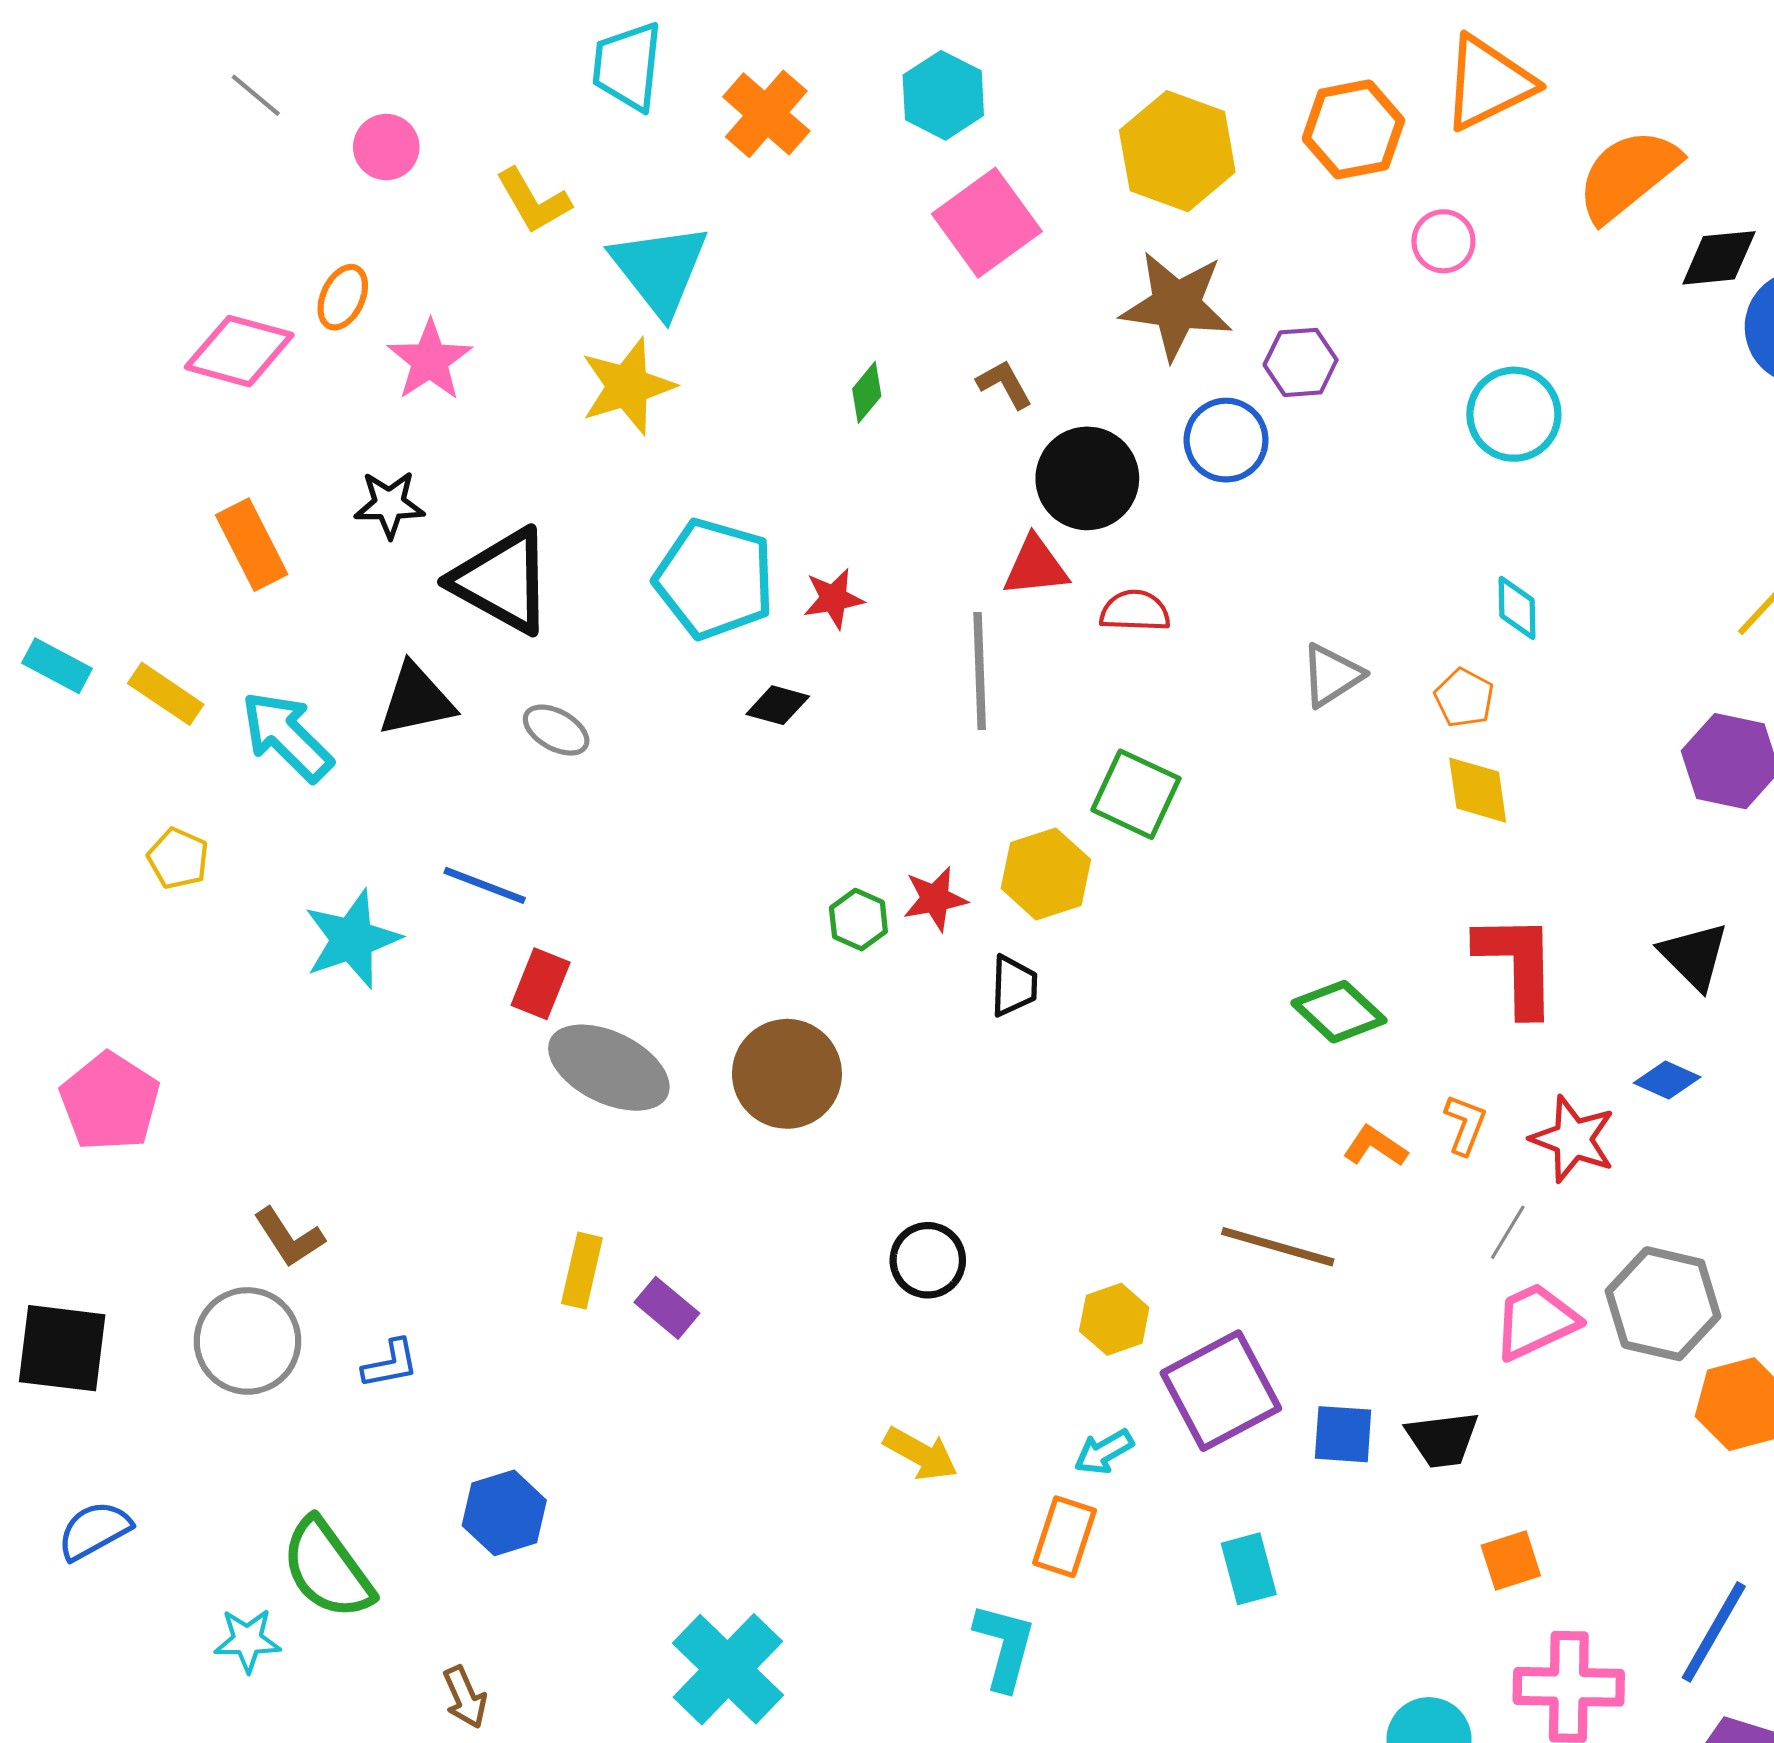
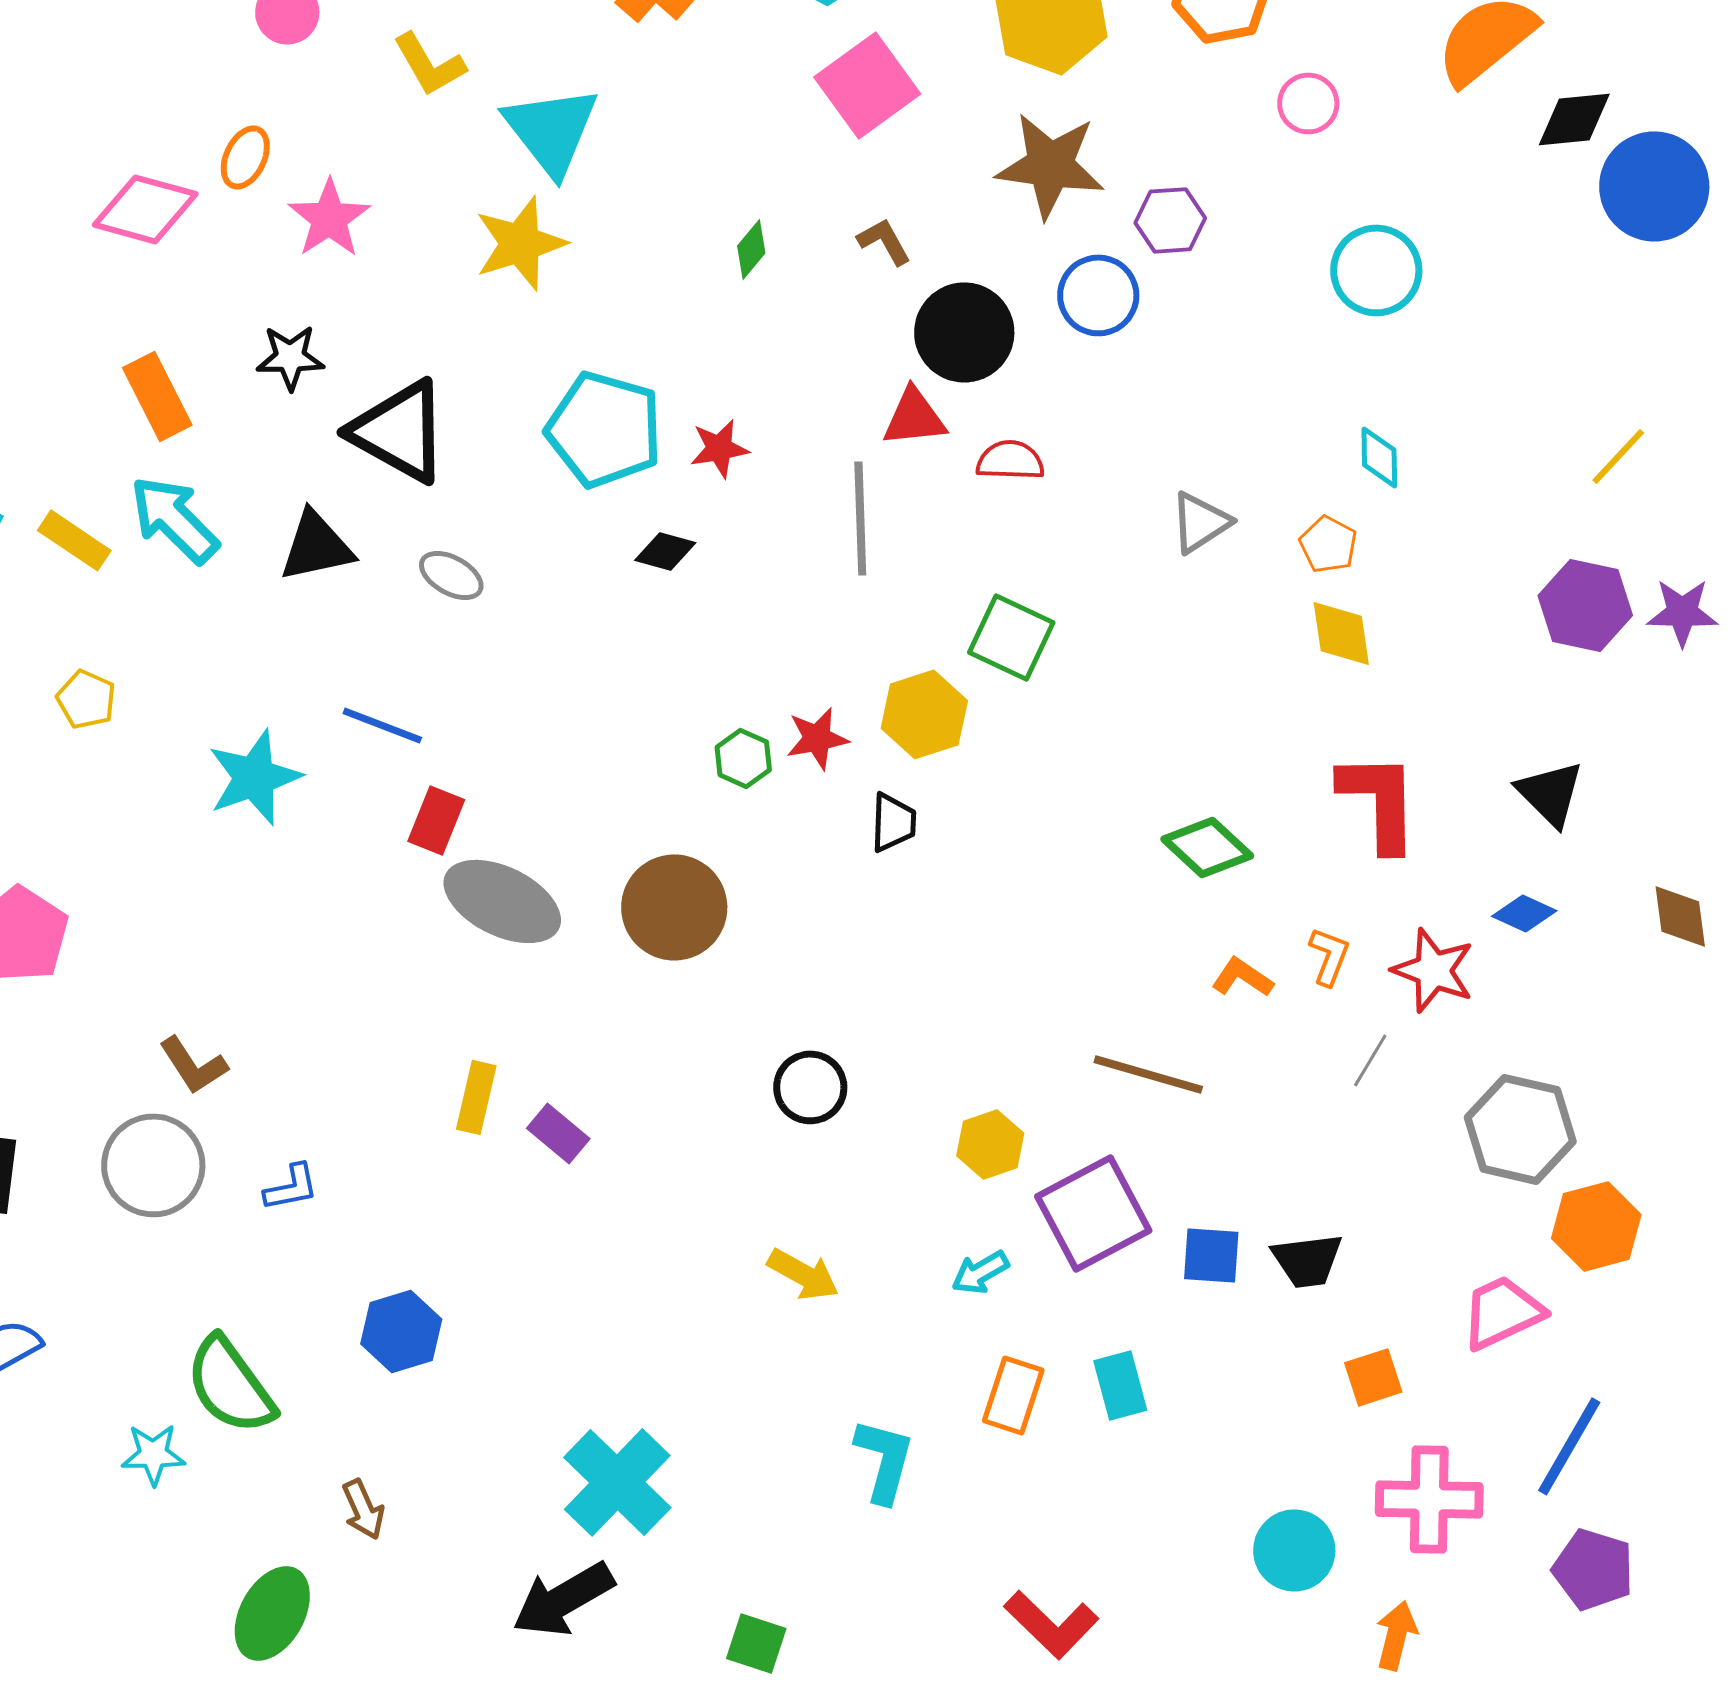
cyan arrow: (287, 736) -> (174, 519), moved
pink trapezoid: (1536, 1321) -> (1502, 1312), moved
orange rectangle: (1064, 1537) -> (1013, 1395), moved

